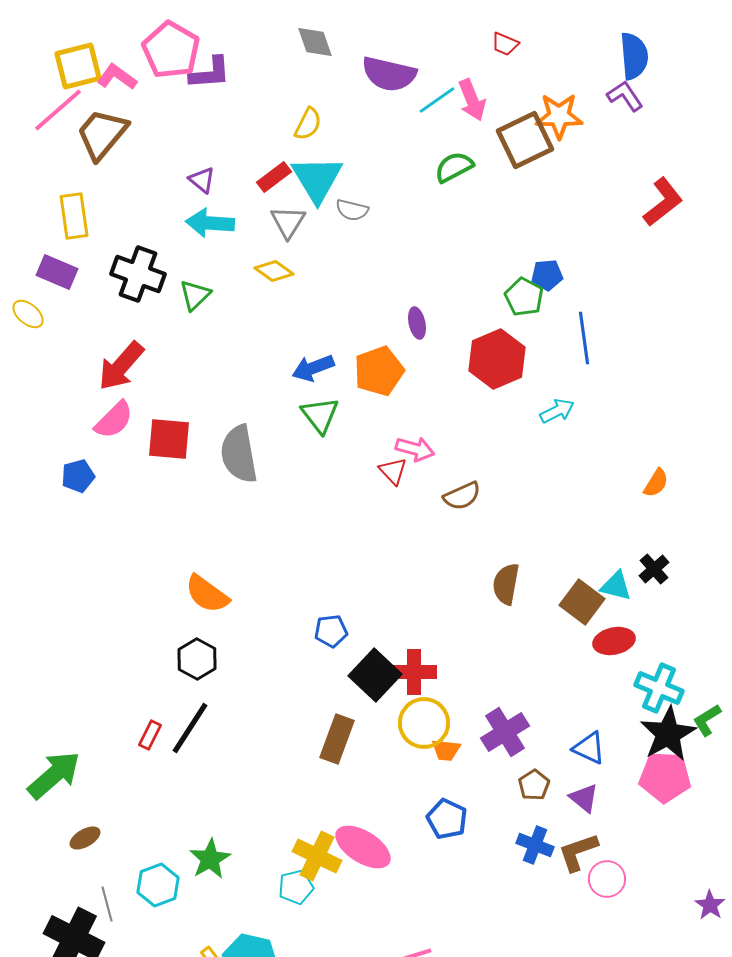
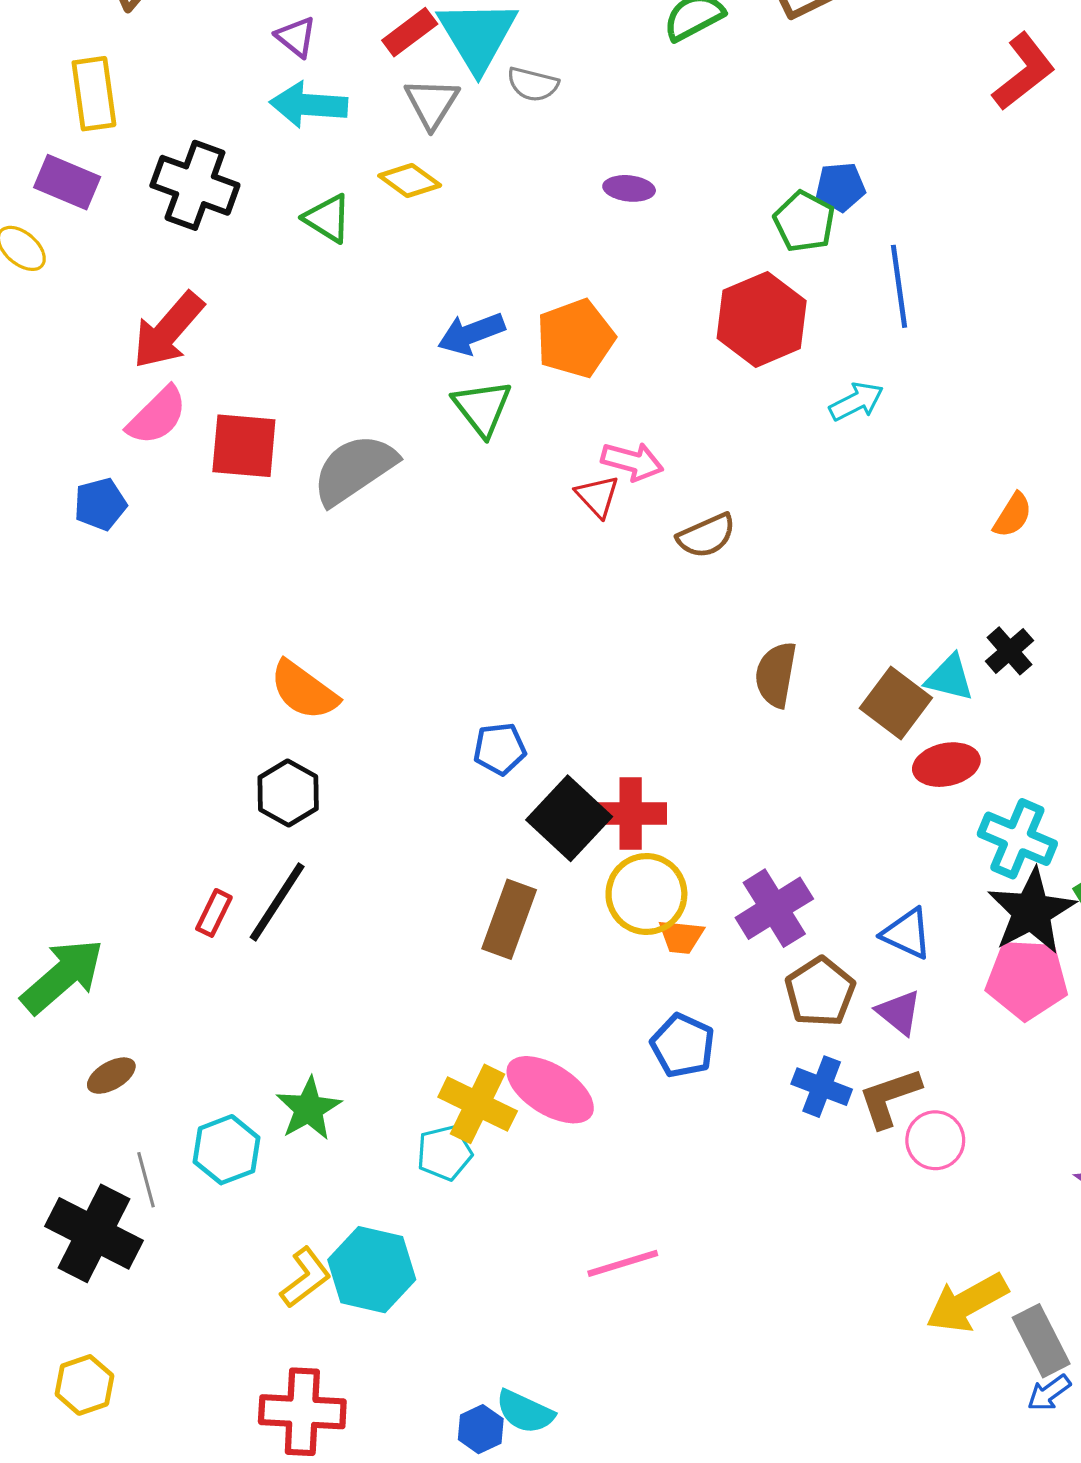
green triangle: (195, 295) -> (328, 218), moved, turned -44
purple ellipse: (417, 323) -> (629, 188), moved, turned -72
gray semicircle: (239, 454) -> (354, 469), turned 66
brown pentagon: (534, 785) -> (820, 992), size x1.4

